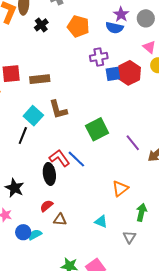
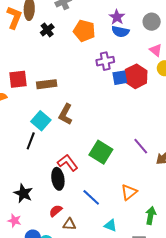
purple star: (121, 14) -> (117, 17), moved
brown L-shape: (58, 110) -> (66, 114), turned 45
green square: (97, 129) -> (101, 152), moved, turned -30
blue line: (76, 159) -> (91, 197), moved

